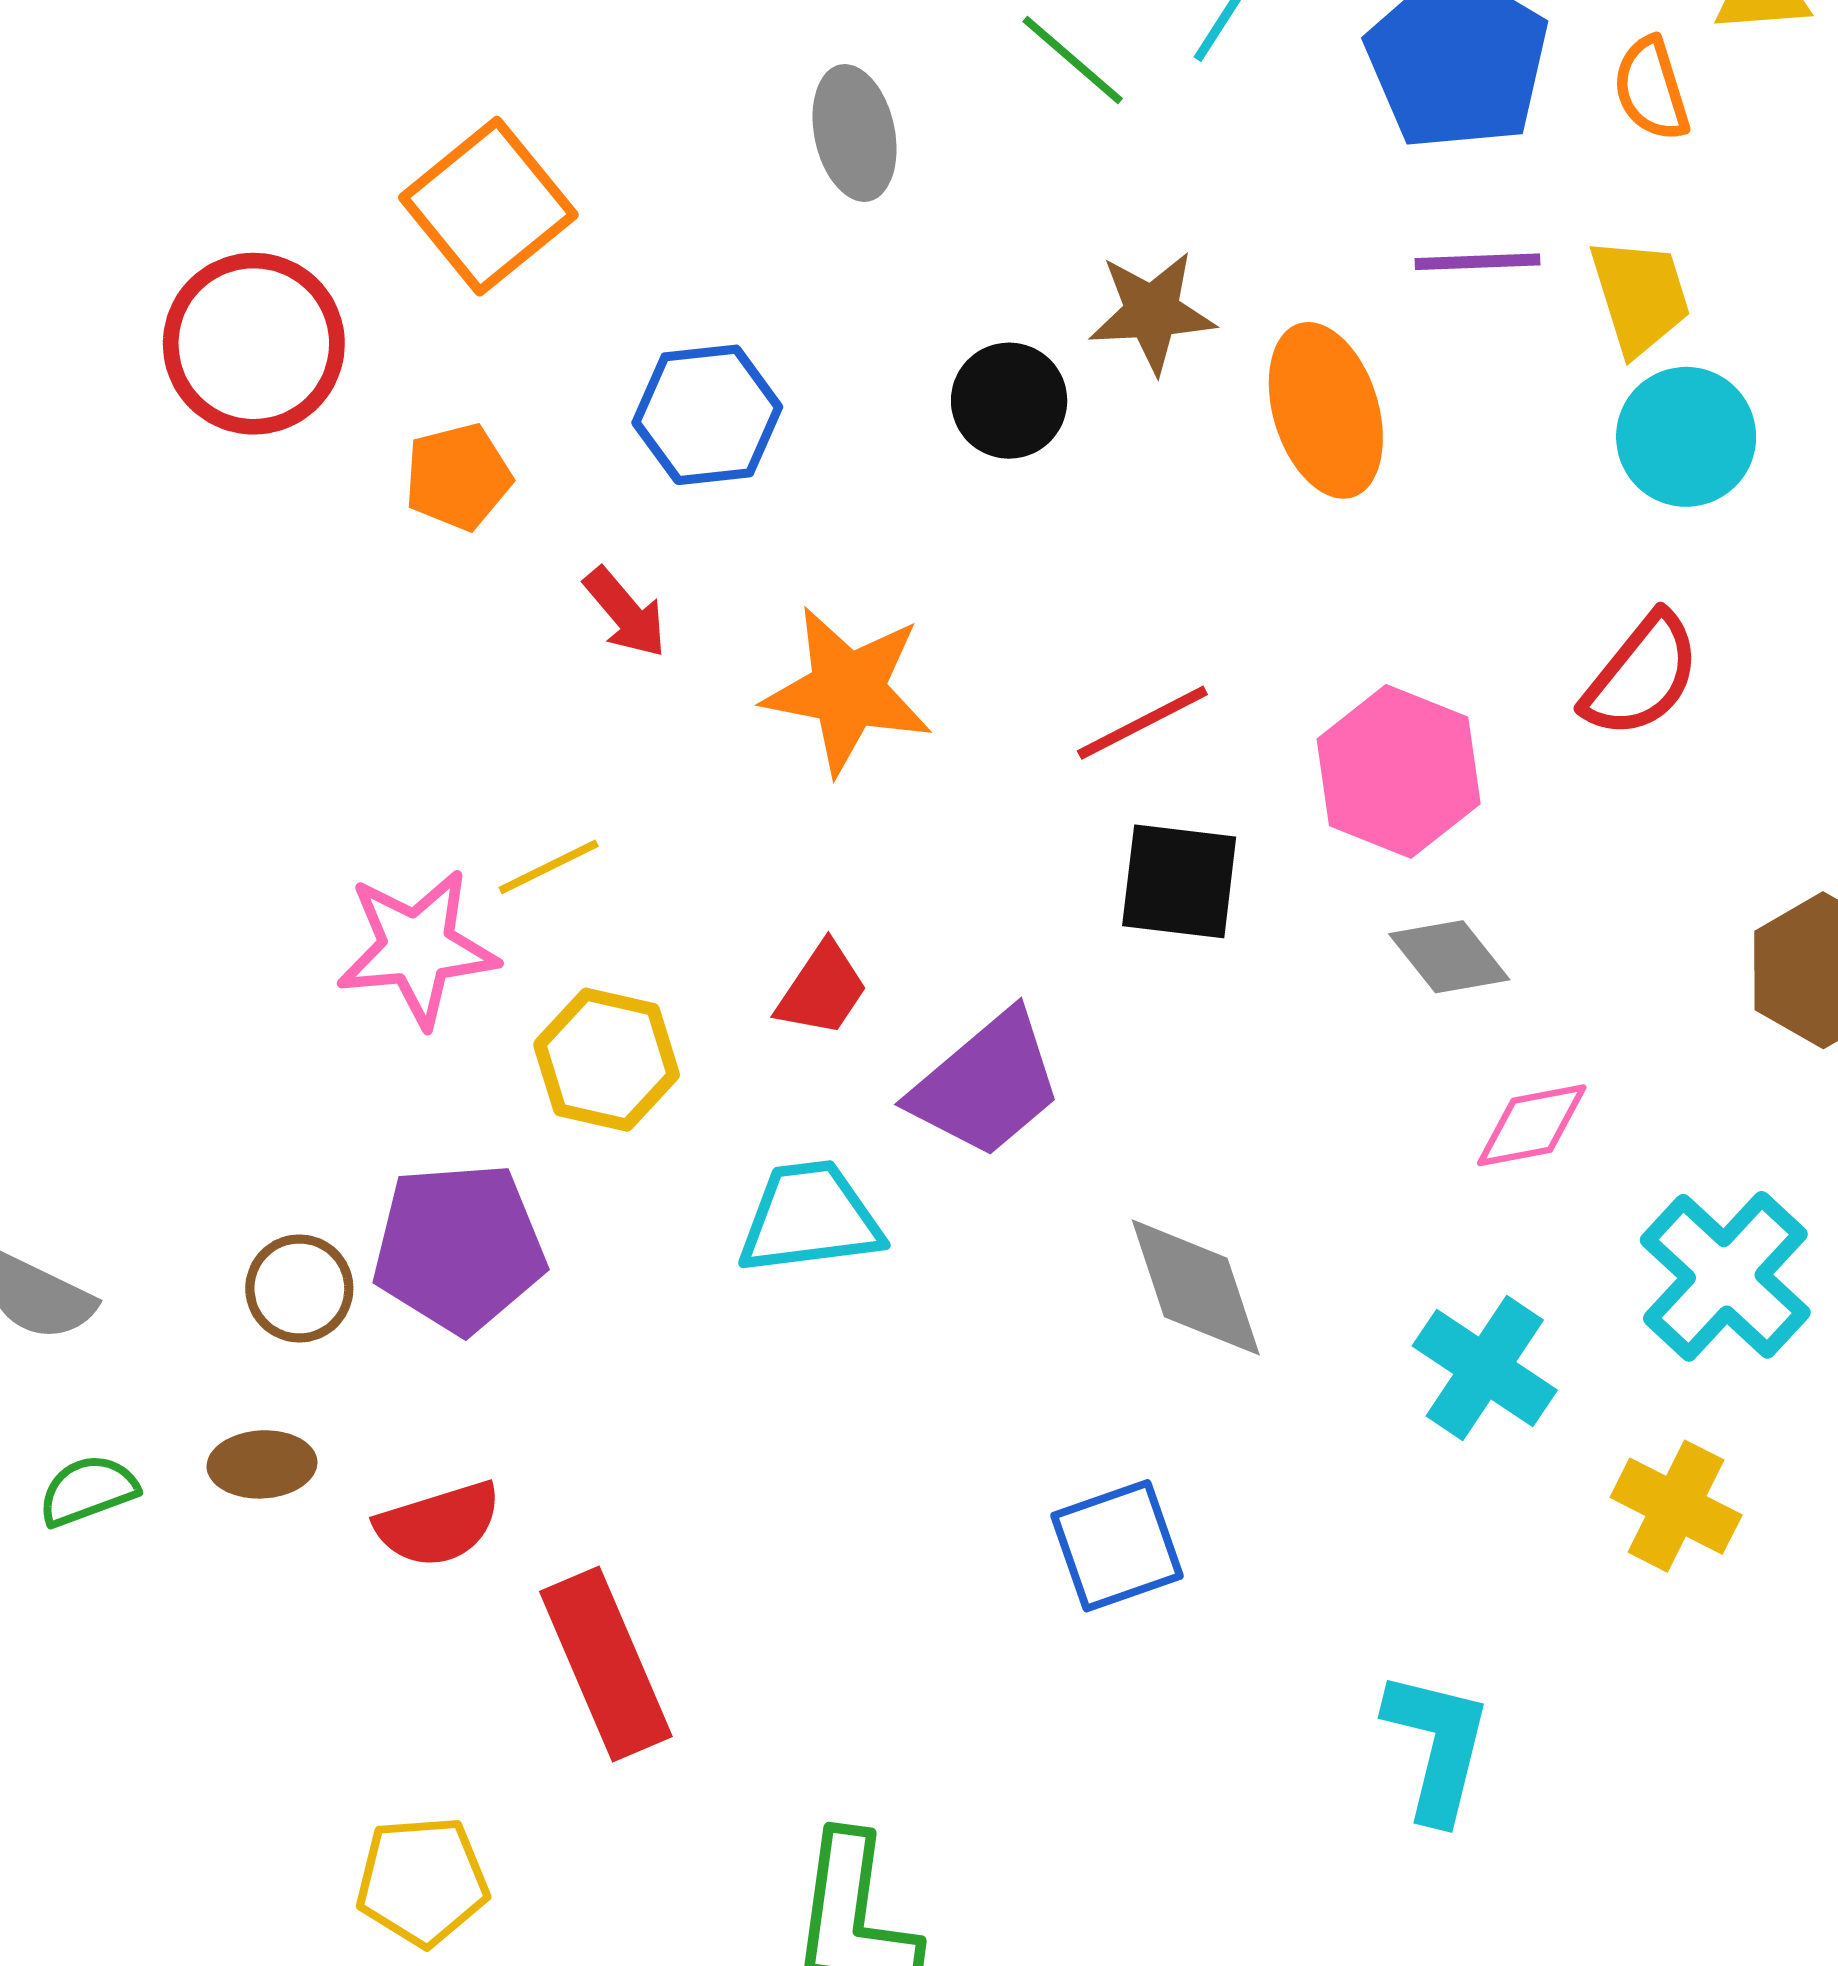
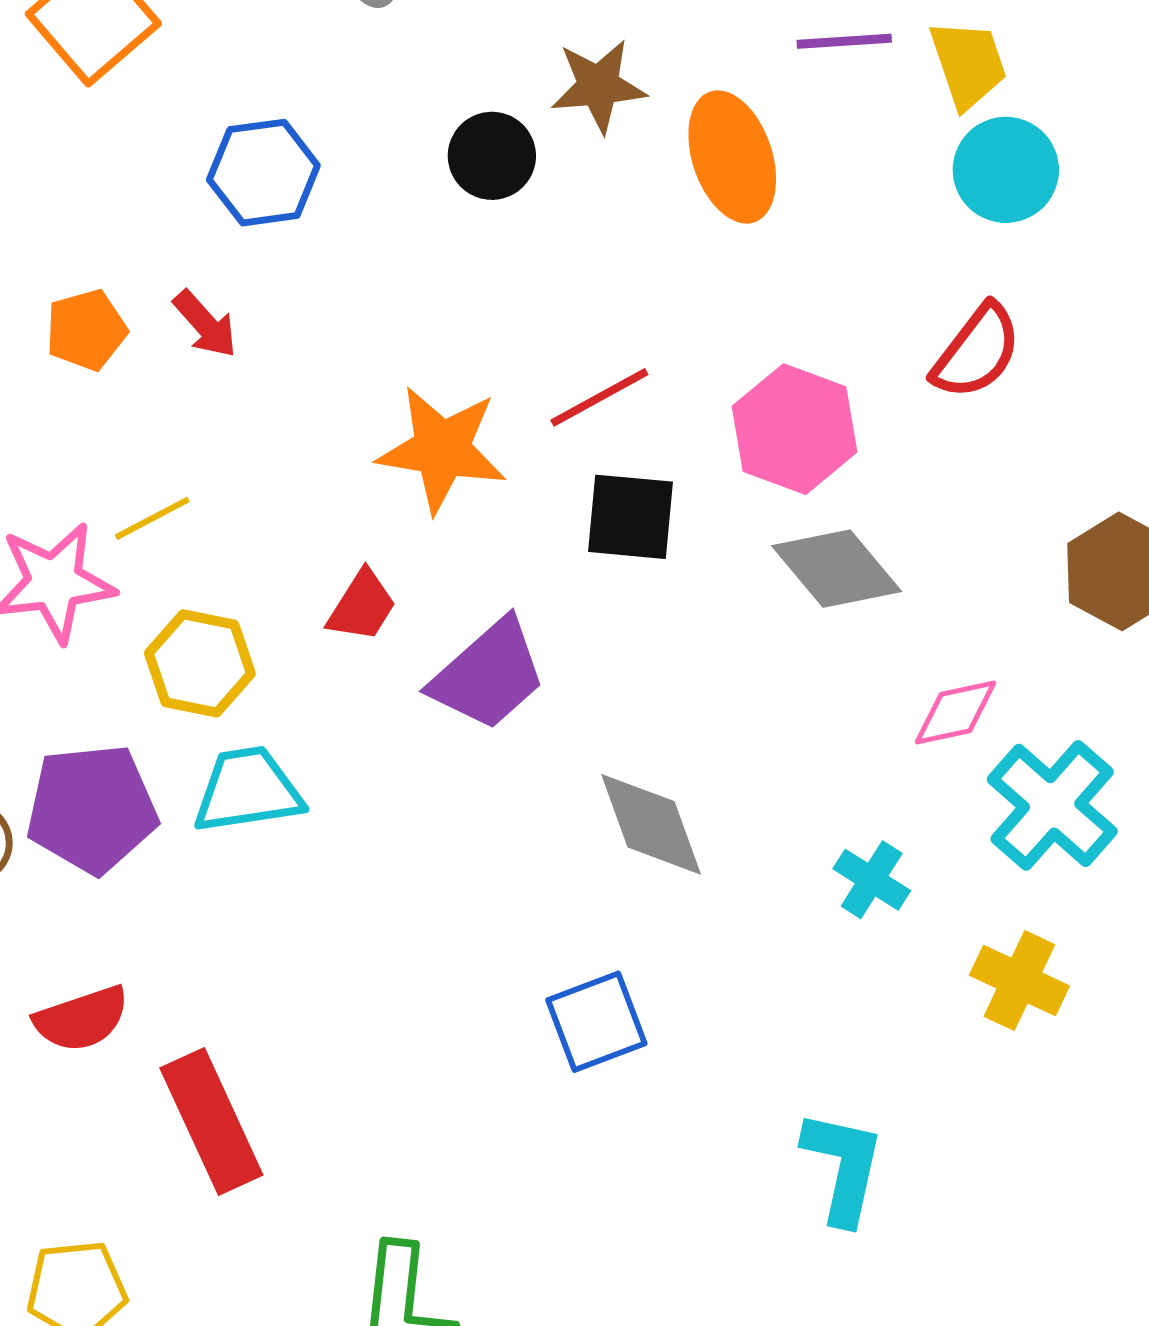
orange pentagon: (458, 477) -> (86, 330), moved
orange star: (848, 690) -> (442, 449), moved
gray diamond: (1449, 957) -> (837, 569), size x1.4
pink diamond: (1532, 1125) -> (955, 713), moved
cyan trapezoid: (810, 1218) -> (248, 790), moved
cyan cross: (1485, 1368) -> (872, 880), size x0.7

